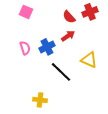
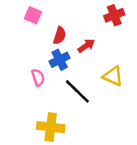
red semicircle: (69, 17) -> (60, 36), moved, turned -120
pink semicircle: (25, 48) -> (38, 77), moved
yellow cross: (40, 100) -> (51, 127), size x1.5

